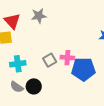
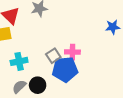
blue pentagon: (83, 69) -> (65, 69), moved
gray semicircle: (17, 87) -> (19, 87), turned 104

